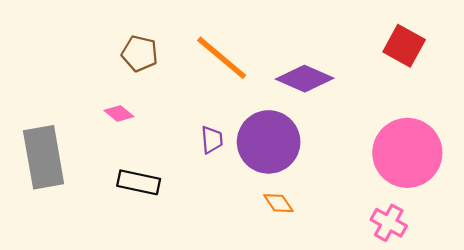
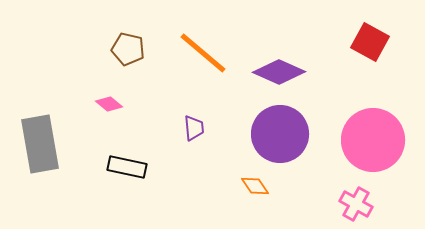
purple circle: (269, 142) -> (280, 134), moved

